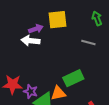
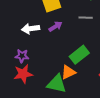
purple arrow: (36, 29) -> (55, 26), moved
purple star: (31, 91) -> (22, 56), moved

